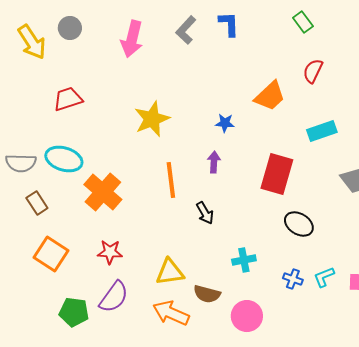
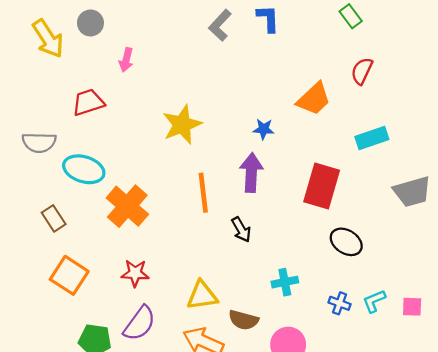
pink arrow: (132, 39) -> (126, 60), moved, size x0.6
purple arrow: (214, 162) -> (251, 173), size x1.6
gray semicircle: (21, 163) -> (39, 142), moved

